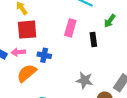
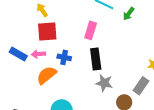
green arrow: (110, 21) -> (129, 14), moved
black rectangle: (93, 40) -> (96, 59), moved, size x1.5

